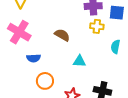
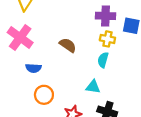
cyan semicircle: (115, 47) -> (103, 60), moved
cyan triangle: (79, 61) -> (93, 87), moved

